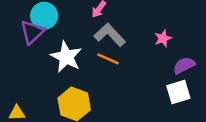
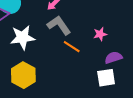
white star: (66, 57) -> (23, 37), turned 30
orange line: (108, 59) -> (72, 47), moved

